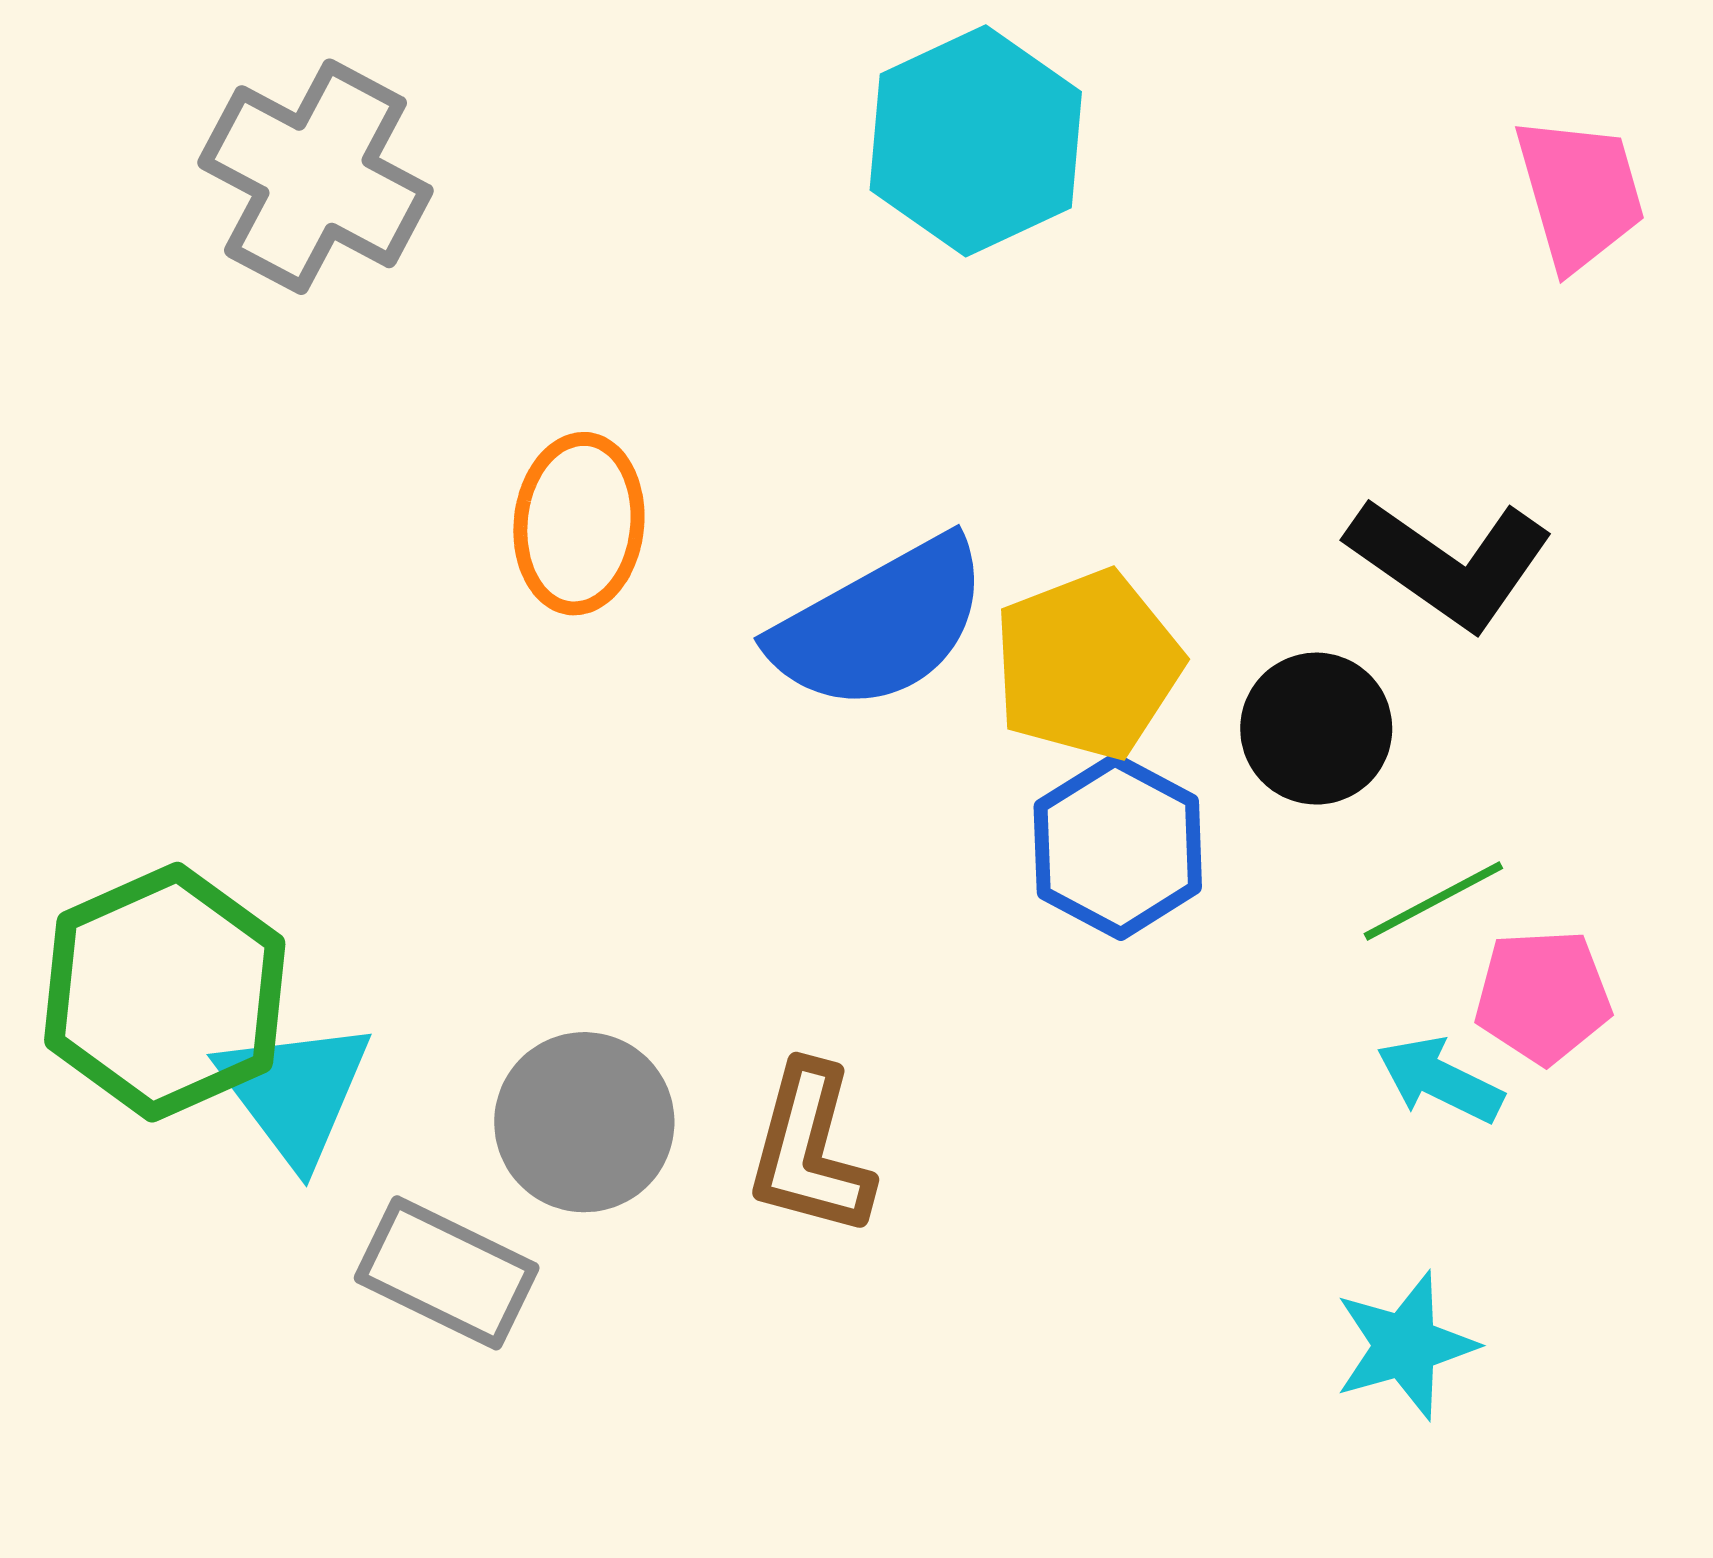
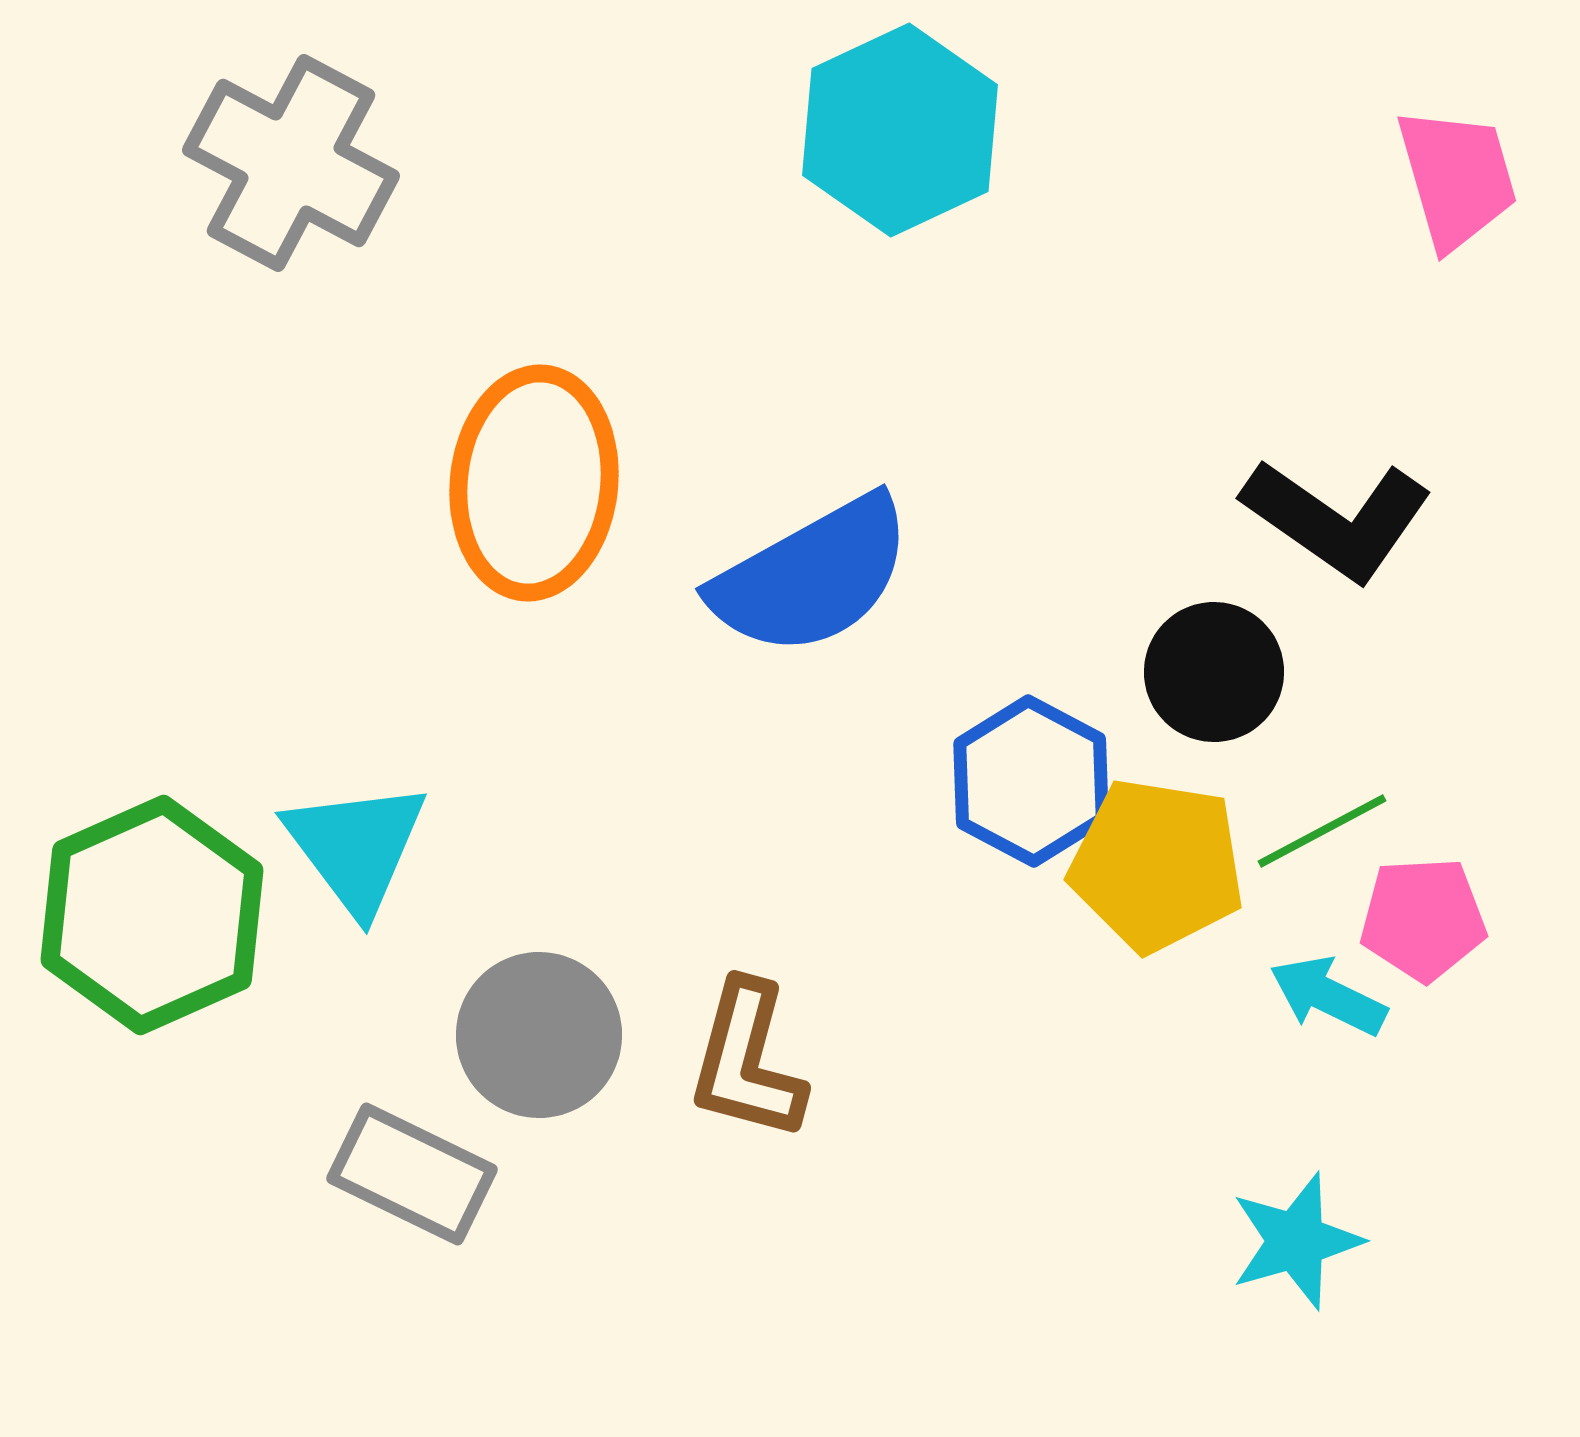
orange ellipse: (579, 524) -> (534, 483), size x1.4
yellow pentagon: (1087, 665) -> (1157, 865), moved, turned 30
cyan triangle: (295, 1092) -> (356, 847), moved

